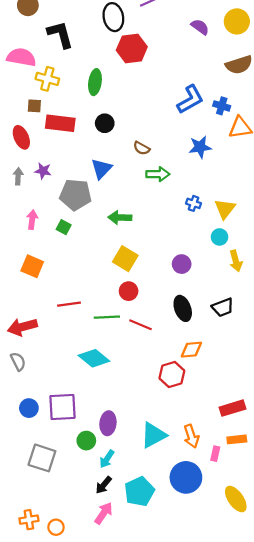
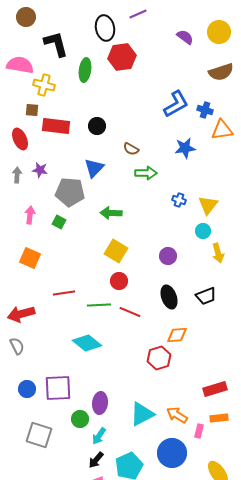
green ellipse: (95, 82) -> (85, 70), moved
orange arrow: (191, 436) -> (177, 415), turned 140

